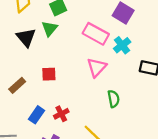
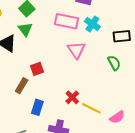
brown rectangle: (17, 85) -> (22, 86), moved
green semicircle: (114, 99) -> (114, 63), moved
red cross: (61, 114) -> (72, 97), moved

